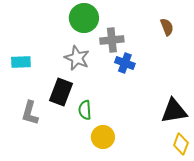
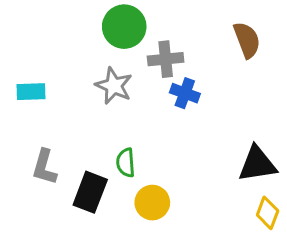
brown semicircle: (167, 27) -> (247, 40), size x1.4
black rectangle: (61, 92) -> (90, 192), moved

